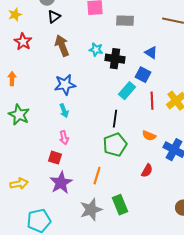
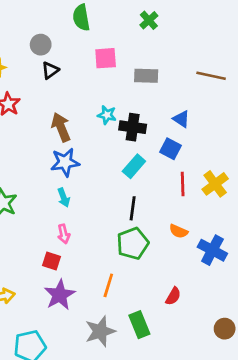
brown arrow: (62, 46) -> (61, 127), moved
cyan rectangle: (127, 91) -> (134, 166), moved
red semicircle: (147, 171) -> (173, 296), moved

